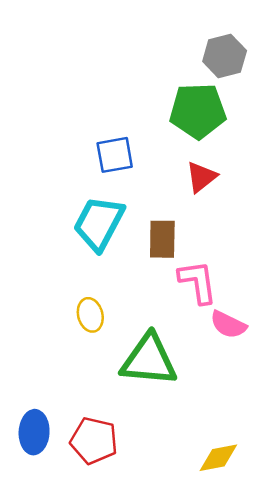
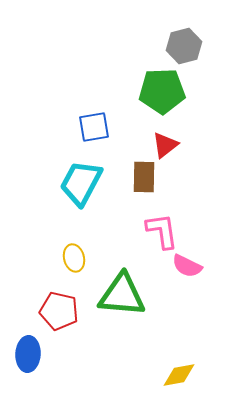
brown rectangle: (162, 239) -> (144, 177), moved
red pentagon: (94, 441) -> (59, 311), moved

